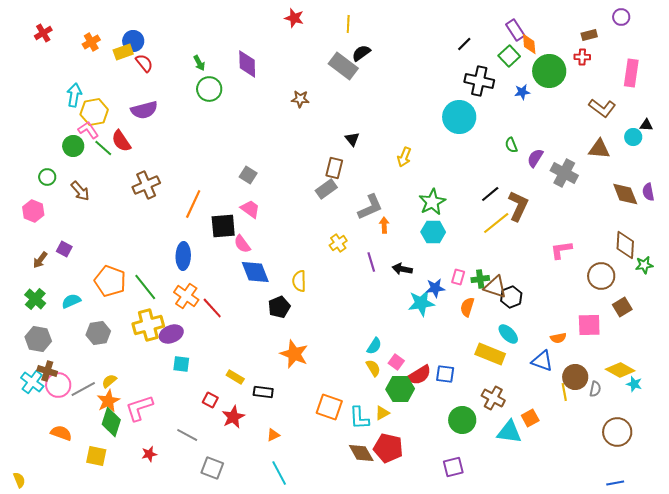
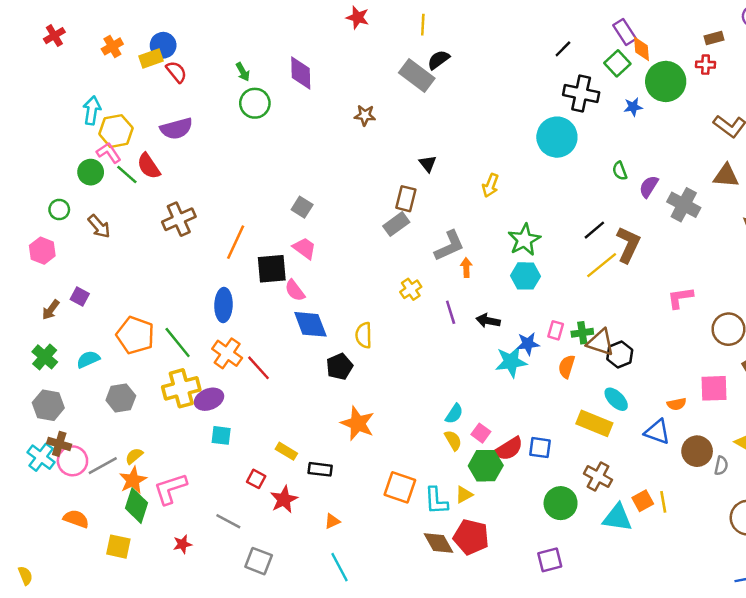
yellow line: (564, 392) -> (663, 502), moved

